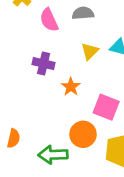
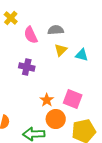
yellow triangle: (90, 51) -> (61, 50), moved
orange star: (71, 87) -> (47, 100), moved

